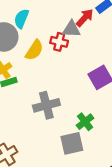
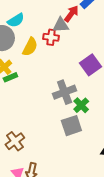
cyan semicircle: (21, 19) -> (16, 20), turned -138
gray cross: (46, 105) -> (65, 92), moved

